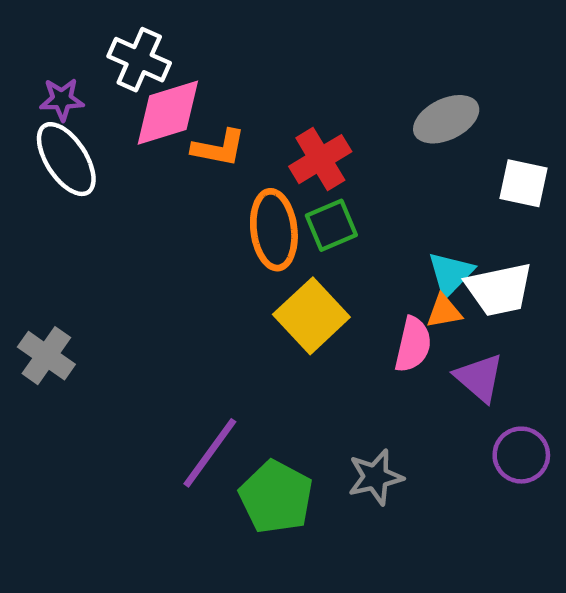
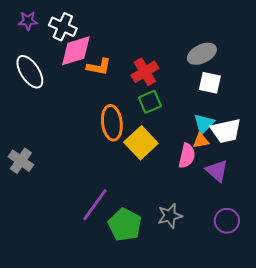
purple star: (62, 99) -> (28, 21), moved
white square: (523, 183) -> (210, 83), moved
orange ellipse: (274, 230) -> (112, 123), moved
purple circle: (521, 455) -> (227, 221), moved

